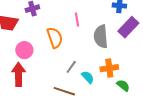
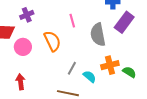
pink circle: (24, 50) -> (23, 47), moved
red arrow: (19, 74) -> (20, 82), size x0.7
green semicircle: (123, 85) -> (129, 72), moved

